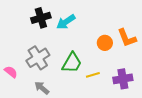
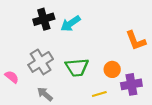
orange circle: (105, 43) -> (112, 69), moved
green trapezoid: (72, 63) -> (77, 67), turned 55
yellow line: (93, 75) -> (99, 94), moved

